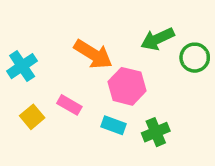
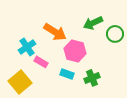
cyan cross: (22, 66) -> (27, 47), moved
yellow square: (32, 117) -> (20, 82), moved, size x1.6

